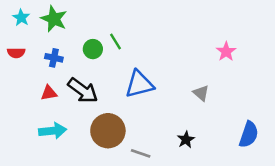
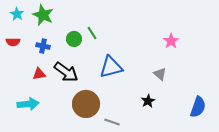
pink star: (226, 52) -> (171, 41), moved
cyan arrow: (53, 131) -> (28, 104), moved
black star: (186, 140) -> (148, 101), moved

